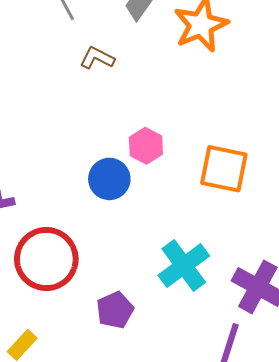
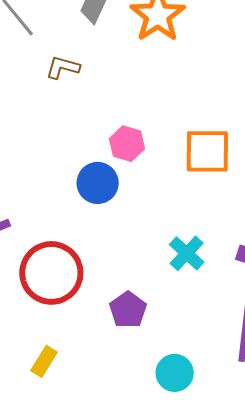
cyan cross: (184, 266) -> (187, 253), size x0.7

